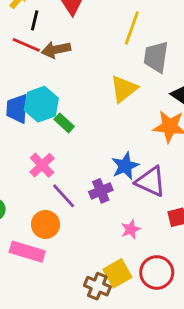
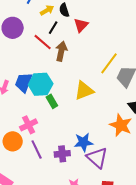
yellow line: (132, 28) -> (109, 63), moved
brown arrow: (56, 50) -> (61, 51), turned 96
yellow triangle: (124, 89) -> (84, 91), moved
orange circle: (45, 224) -> (13, 141), moved

